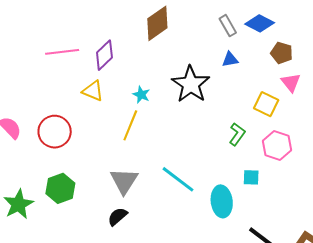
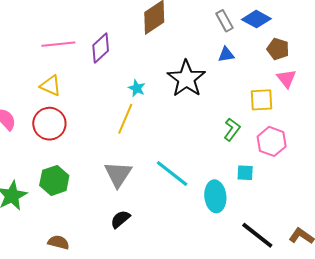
yellow triangle: (93, 91) -> (51, 86), moved
yellow square: (266, 104) -> (262, 100), turned -30
black semicircle: (117, 217) -> (120, 219), moved

